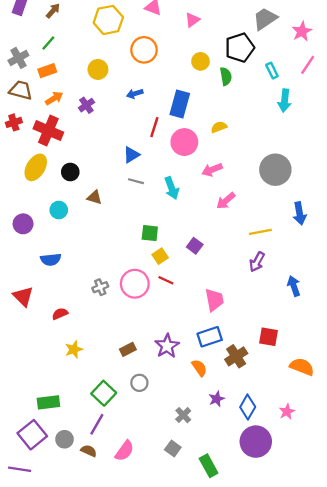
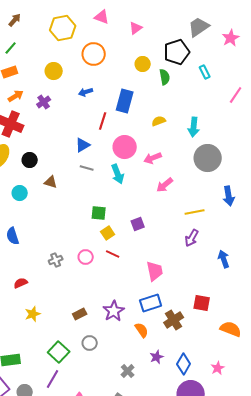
pink line: (308, 65) -> (236, 95), moved
cyan arrow: (285, 101) -> (194, 127), moved
pink circle: (184, 142) -> (125, 147), moved
purple square: (195, 246) -> (138, 224), turned 32
blue semicircle: (51, 260) -> (13, 236), turned 78
pink circle: (135, 284) -> (86, 257), size x0.6

